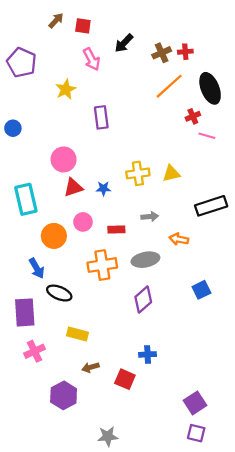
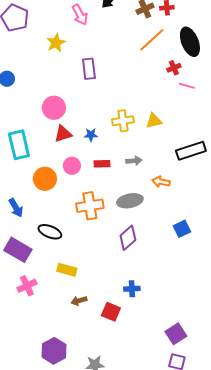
red rectangle: (116, 229) -> (102, 164), moved
blue arrow: (37, 268) -> (16, 208), moved
purple rectangle: (25, 312) -> (18, 250), turned -56
purple hexagon: (64, 395) -> (54, 351), moved

